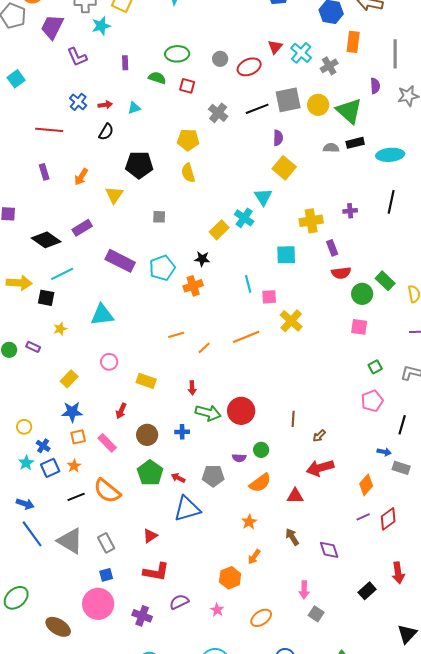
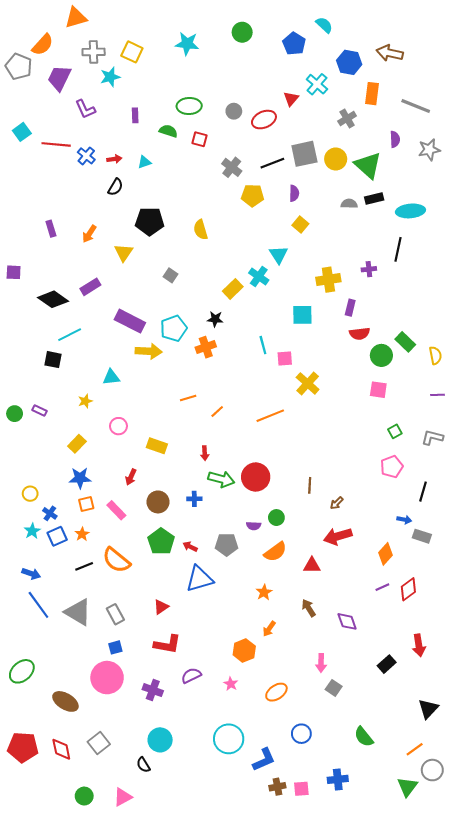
cyan cross: (301, 53) -> (317, 84), moved
gray line: (395, 54) -> (416, 106), turned -68
red line: (49, 130) -> (56, 144), moved
yellow pentagon: (188, 140) -> (253, 195), moved
yellow square: (284, 168) -> (300, 224), size x0.7
black line: (391, 202) -> (398, 249), moved
gray square: (159, 217) -> (170, 275), turned 32
purple rectangle: (332, 248) -> (350, 308), turned 35
yellow arrow: (19, 283) -> (149, 351), moved
cyan triangle: (102, 315) -> (111, 377), size x0.7
yellow star: (60, 329) -> (85, 401), moved
orange line: (246, 337) -> (270, 416), moved

